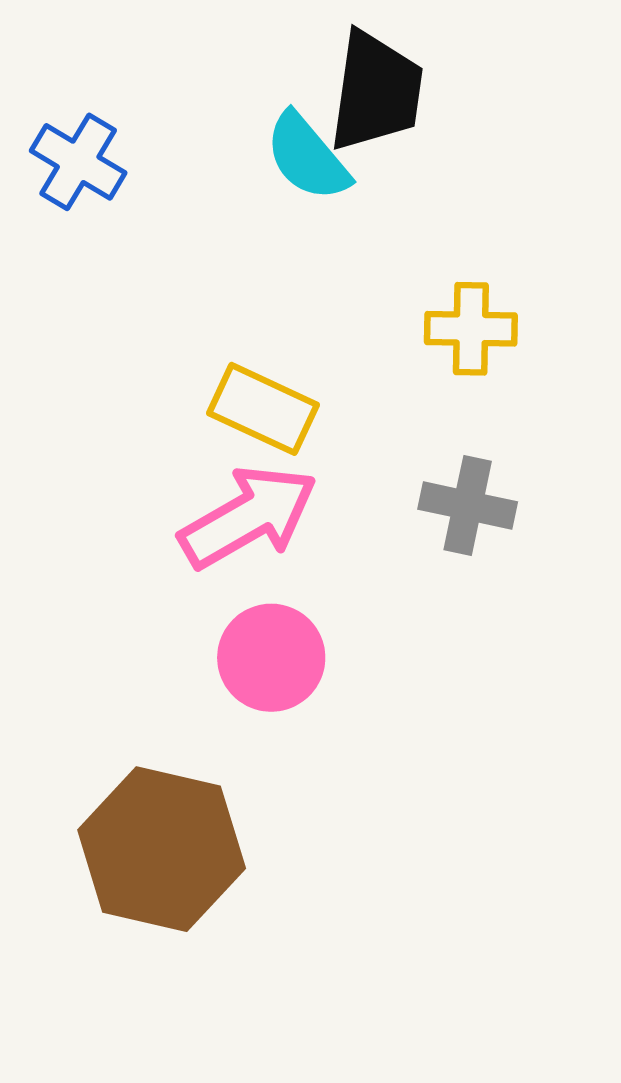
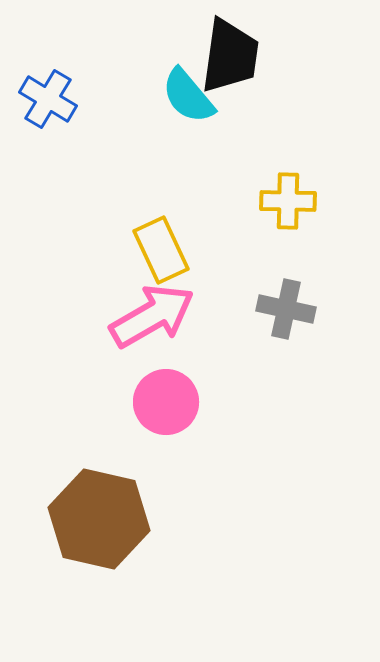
yellow rectangle: (263, 409) -> (161, 250), turned 40

